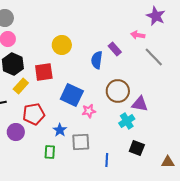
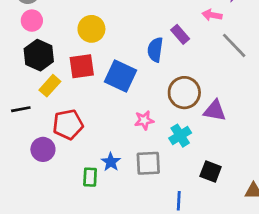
yellow circle: (62, 45) -> (91, 29), moved
blue square: (72, 95) -> (121, 76), moved
cyan cross: (127, 121) -> (180, 136), moved
blue star: (60, 130) -> (111, 162), moved
gray square: (81, 142) -> (148, 163), moved
blue line: (107, 160) -> (179, 201), moved

